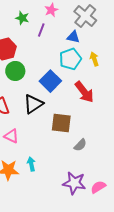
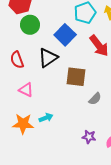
cyan arrow: (31, 164) -> (46, 118), turned 80
purple star: (74, 183) -> (89, 137), size x0.6

